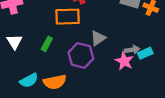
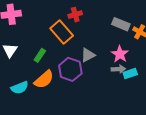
orange rectangle: (68, 17) -> (62, 32), turned 45
pink star: (124, 61) -> (120, 54), moved
orange semicircle: (55, 82) -> (44, 79), moved, turned -35

